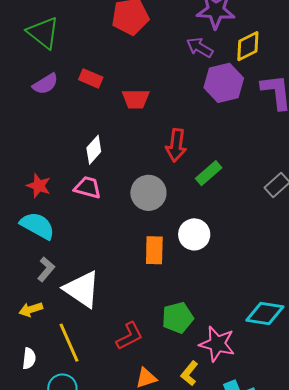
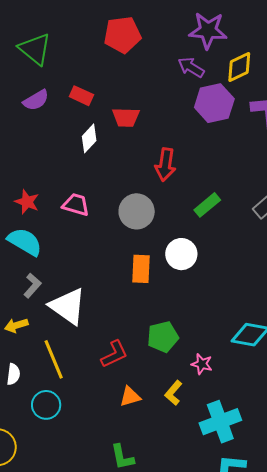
white diamond: (94, 150) -> (89, 138), moved
green rectangle: (209, 173) -> (207, 205), moved
pink star: (217, 344) -> (202, 364), size x0.6

